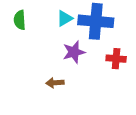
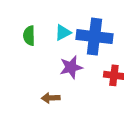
green semicircle: (20, 20) -> (29, 36), moved

